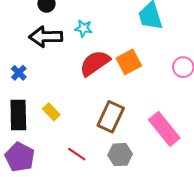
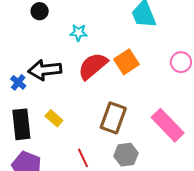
black arrow: (46, 37) -> (45, 70), moved
red line: (77, 154) -> (83, 158), turned 36

